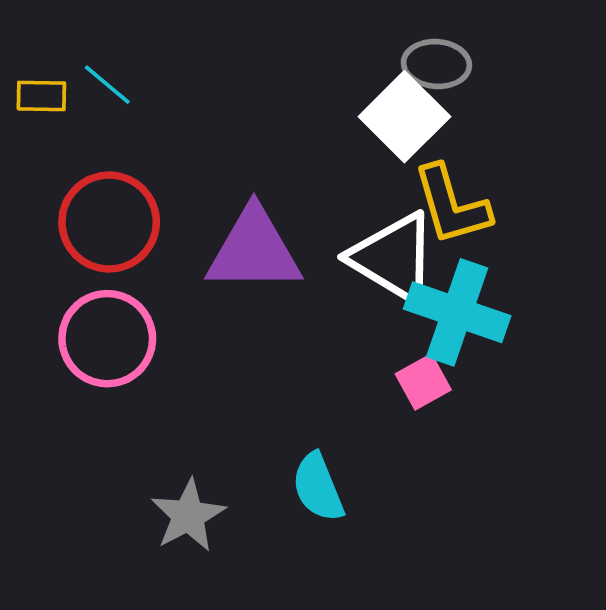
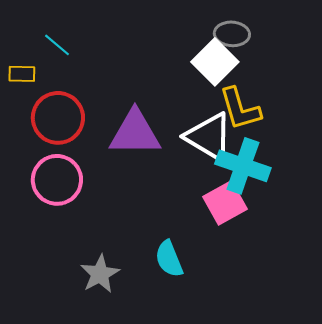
yellow rectangle: (41, 96) -> (22, 74), moved
pink square: (423, 382) -> (225, 203), size x1.5

